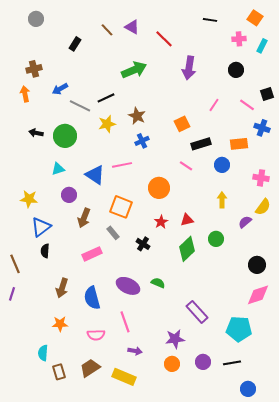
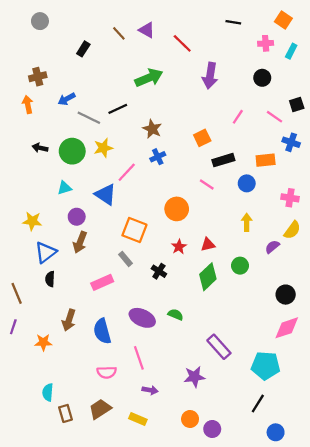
yellow star: (107, 124) -> (103, 148), moved
pink line: (122, 165) -> (127, 172), moved, turned -36
brown arrow: (84, 218) -> (80, 242), moved
orange star: (60, 324) -> (43, 342), moved
purple circle: (203, 362) -> (212, 429), moved
black line: (232, 363) -> (258, 403), turned -48
orange circle: (172, 364) -> (190, 419), moved
yellow rectangle: (124, 377) -> (138, 419), size x0.7

